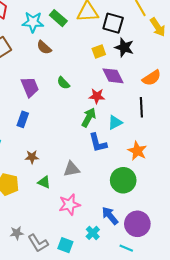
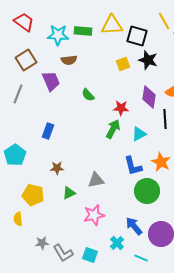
green rectangle: (58, 18) -> (83, 31), turned -36
brown semicircle: (44, 47) -> (69, 60), turned -49
purple diamond: (113, 76) -> (149, 97), moved, turned 35
purple trapezoid: (30, 87) -> (51, 81), moved
blue L-shape: (98, 143) -> (133, 166), moved
green triangle: (44, 182) -> (69, 193), turned -48
cyan line: (126, 248) -> (141, 258), moved

